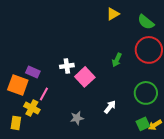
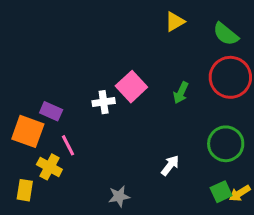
pink square: (85, 77) -> (131, 87), moved
pink line: (44, 94) -> (68, 145), turned -56
gray star: (77, 118) -> (119, 196), moved

